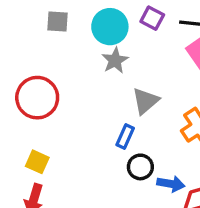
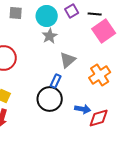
purple square: (152, 18) -> (72, 11), turned 32
black circle: (140, 167) -> (50, 99), moved, size x1.6

